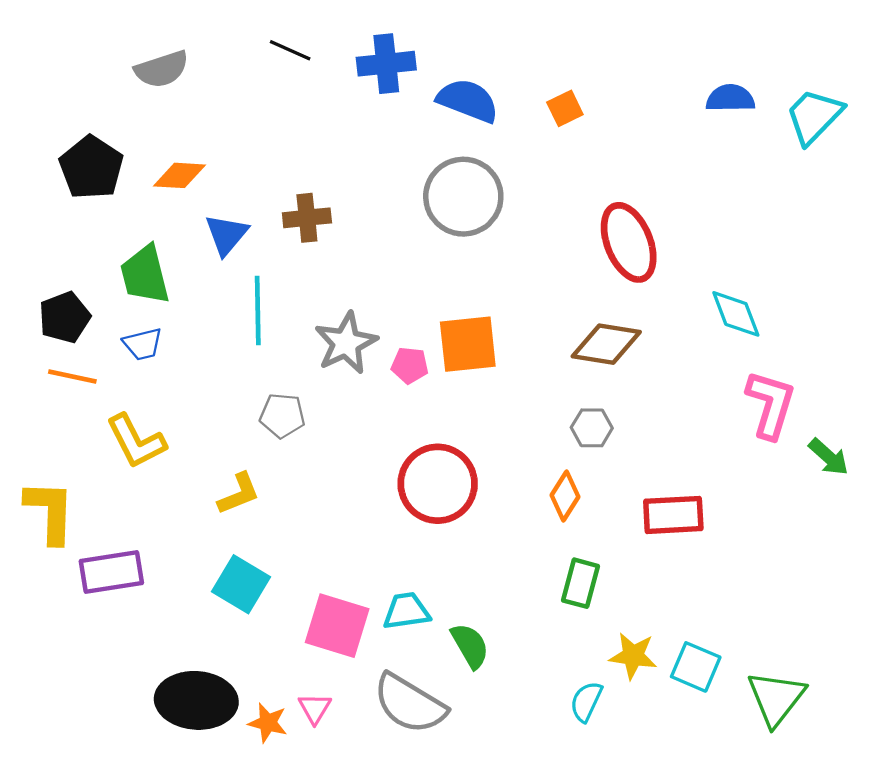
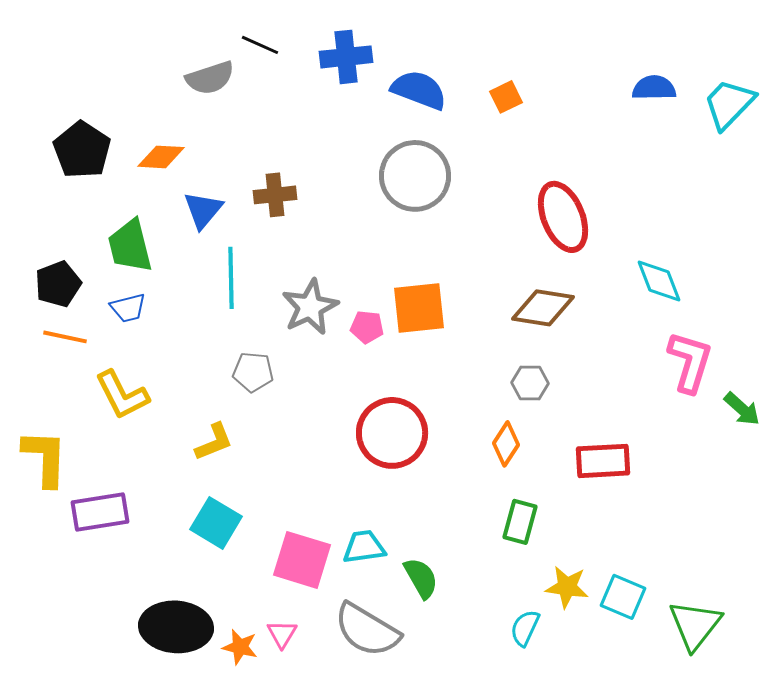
gray semicircle: (162, 69) -> (210, 78), moved

